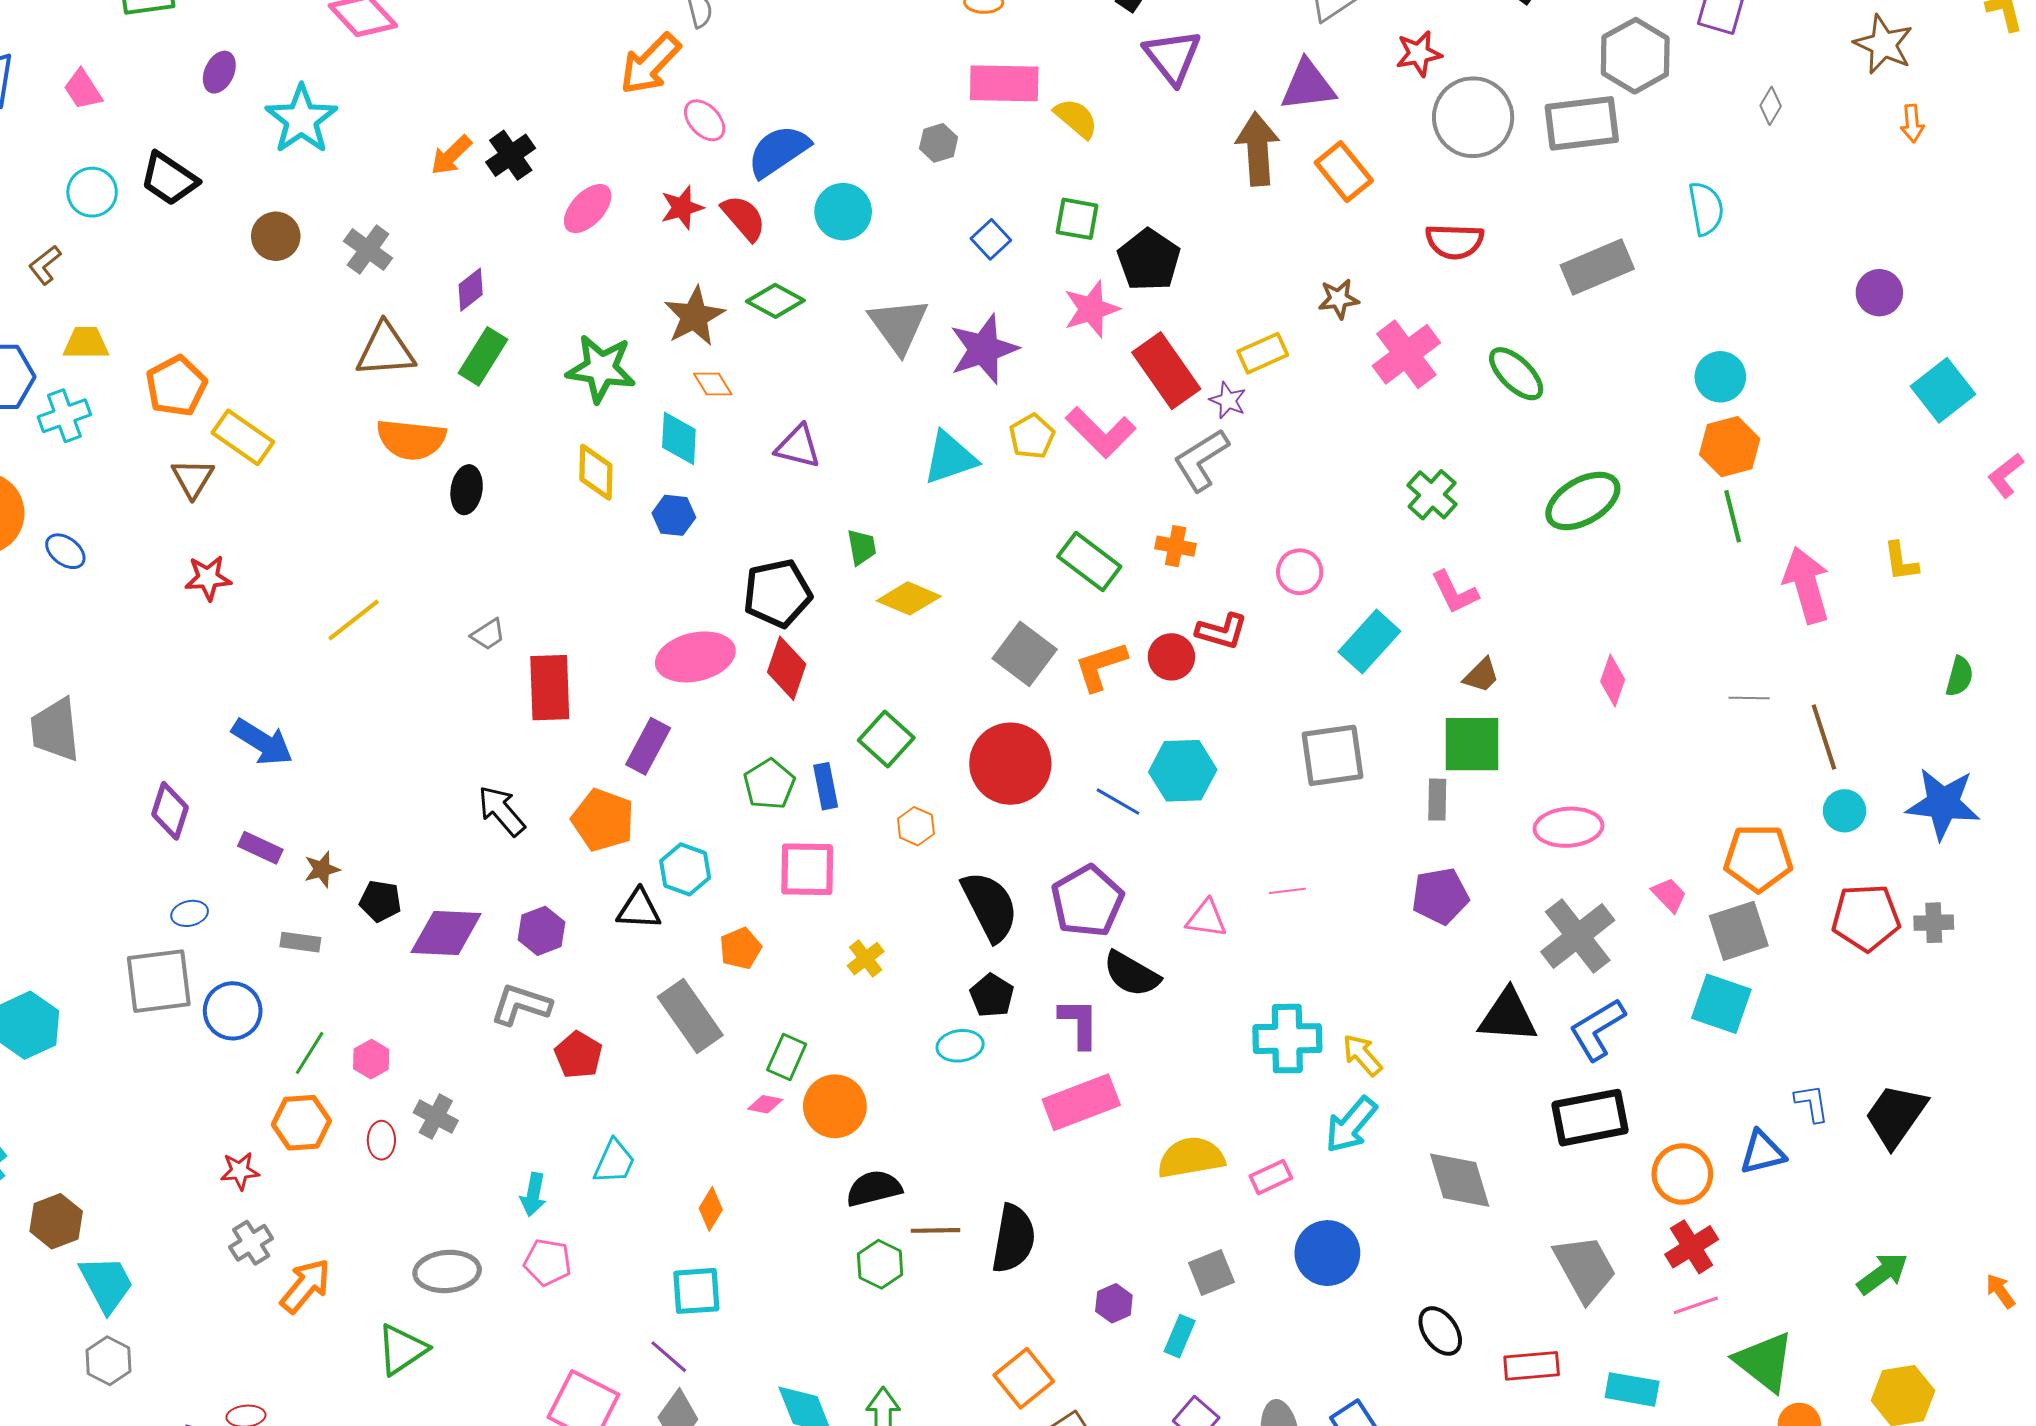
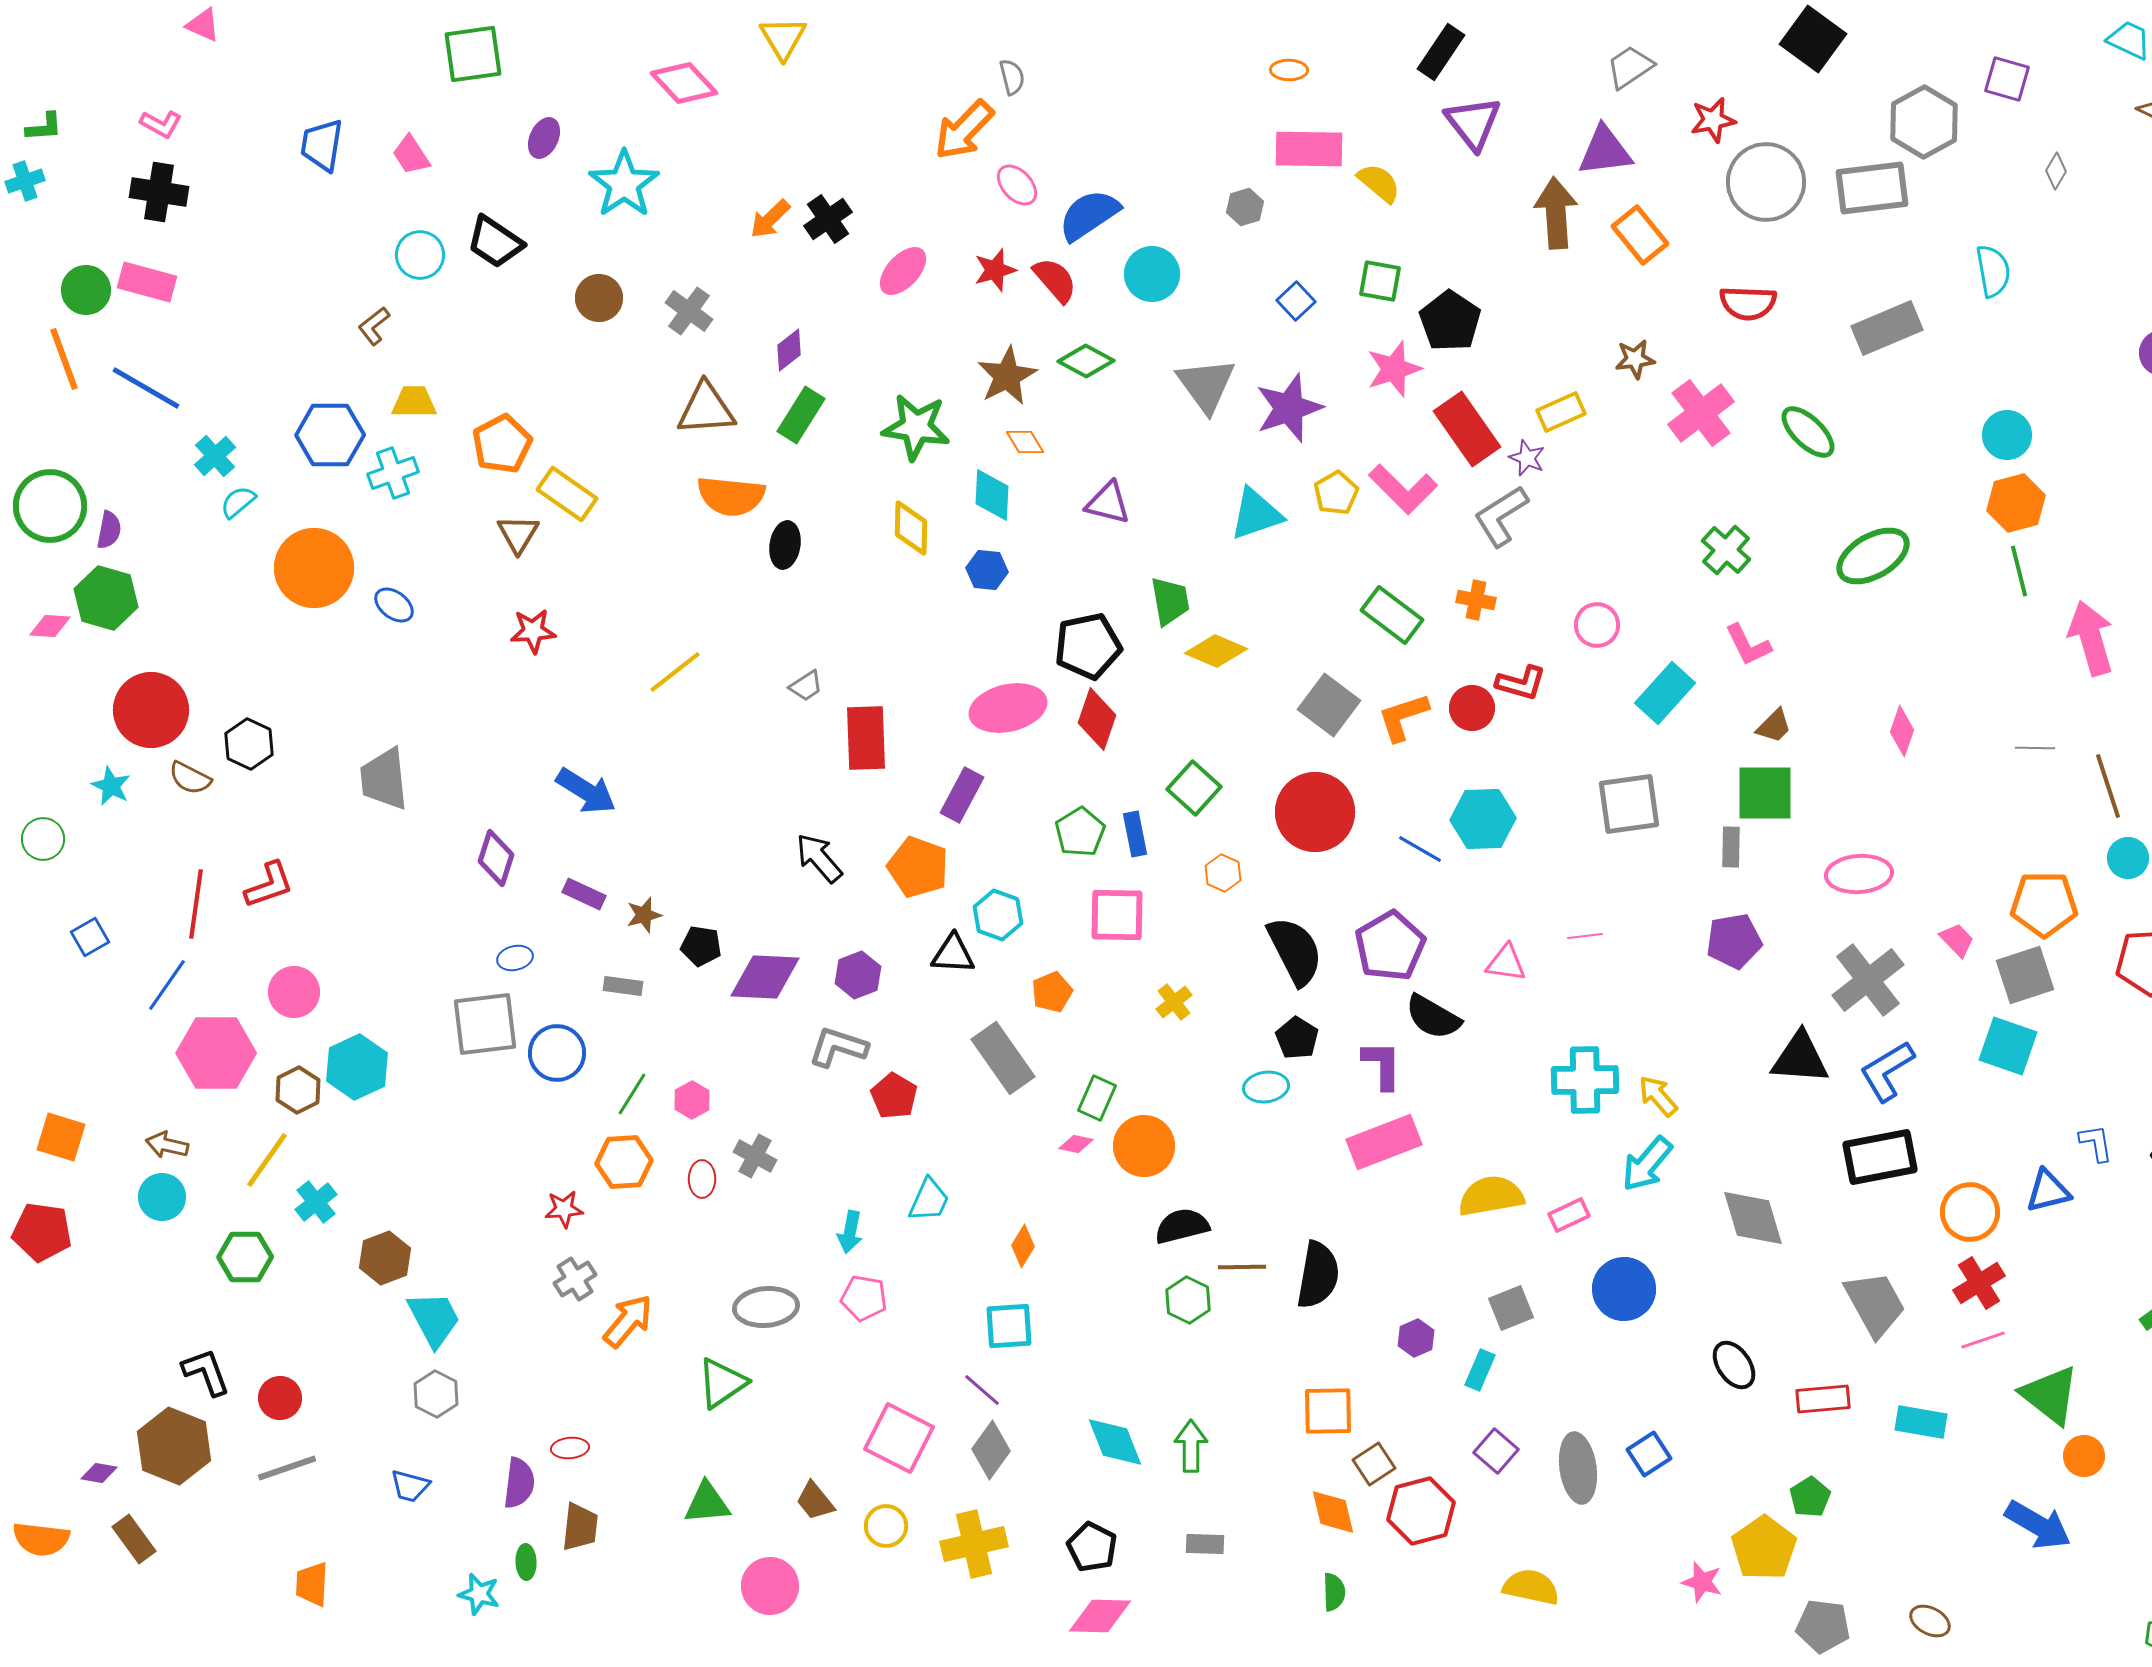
green trapezoid: (862, 547) -> (1170, 601), size x1.4
orange square: (1024, 1378) -> (1328, 1411), turned 38

